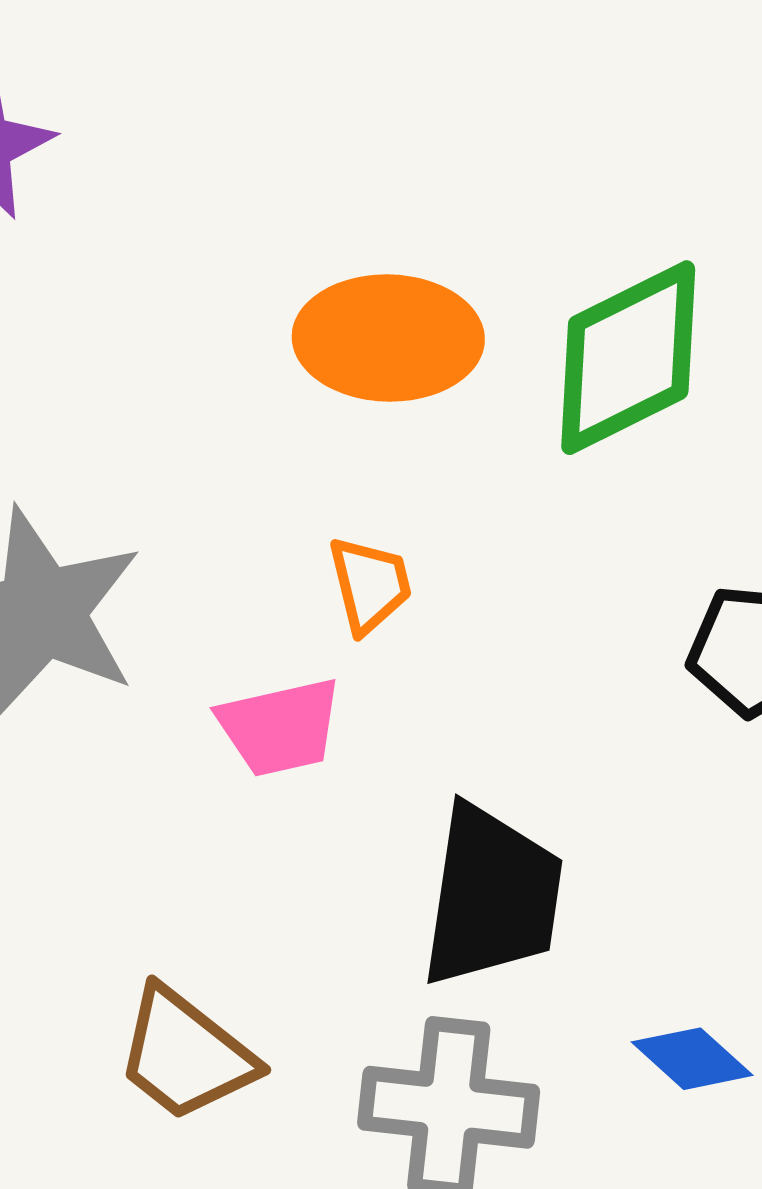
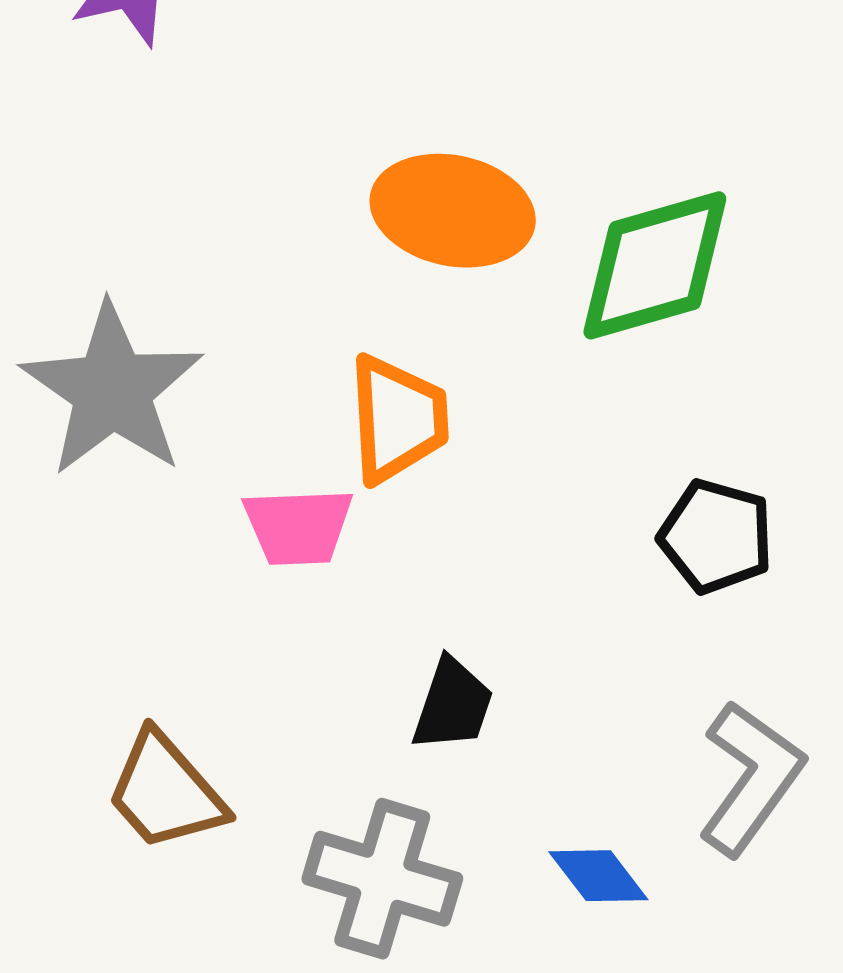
orange trapezoid: (370, 585) -> (398, 419), size x1.5
black trapezoid: (492, 896) -> (453, 705), size x0.6

